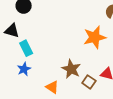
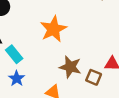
orange star: (95, 37) -> (53, 29), moved

